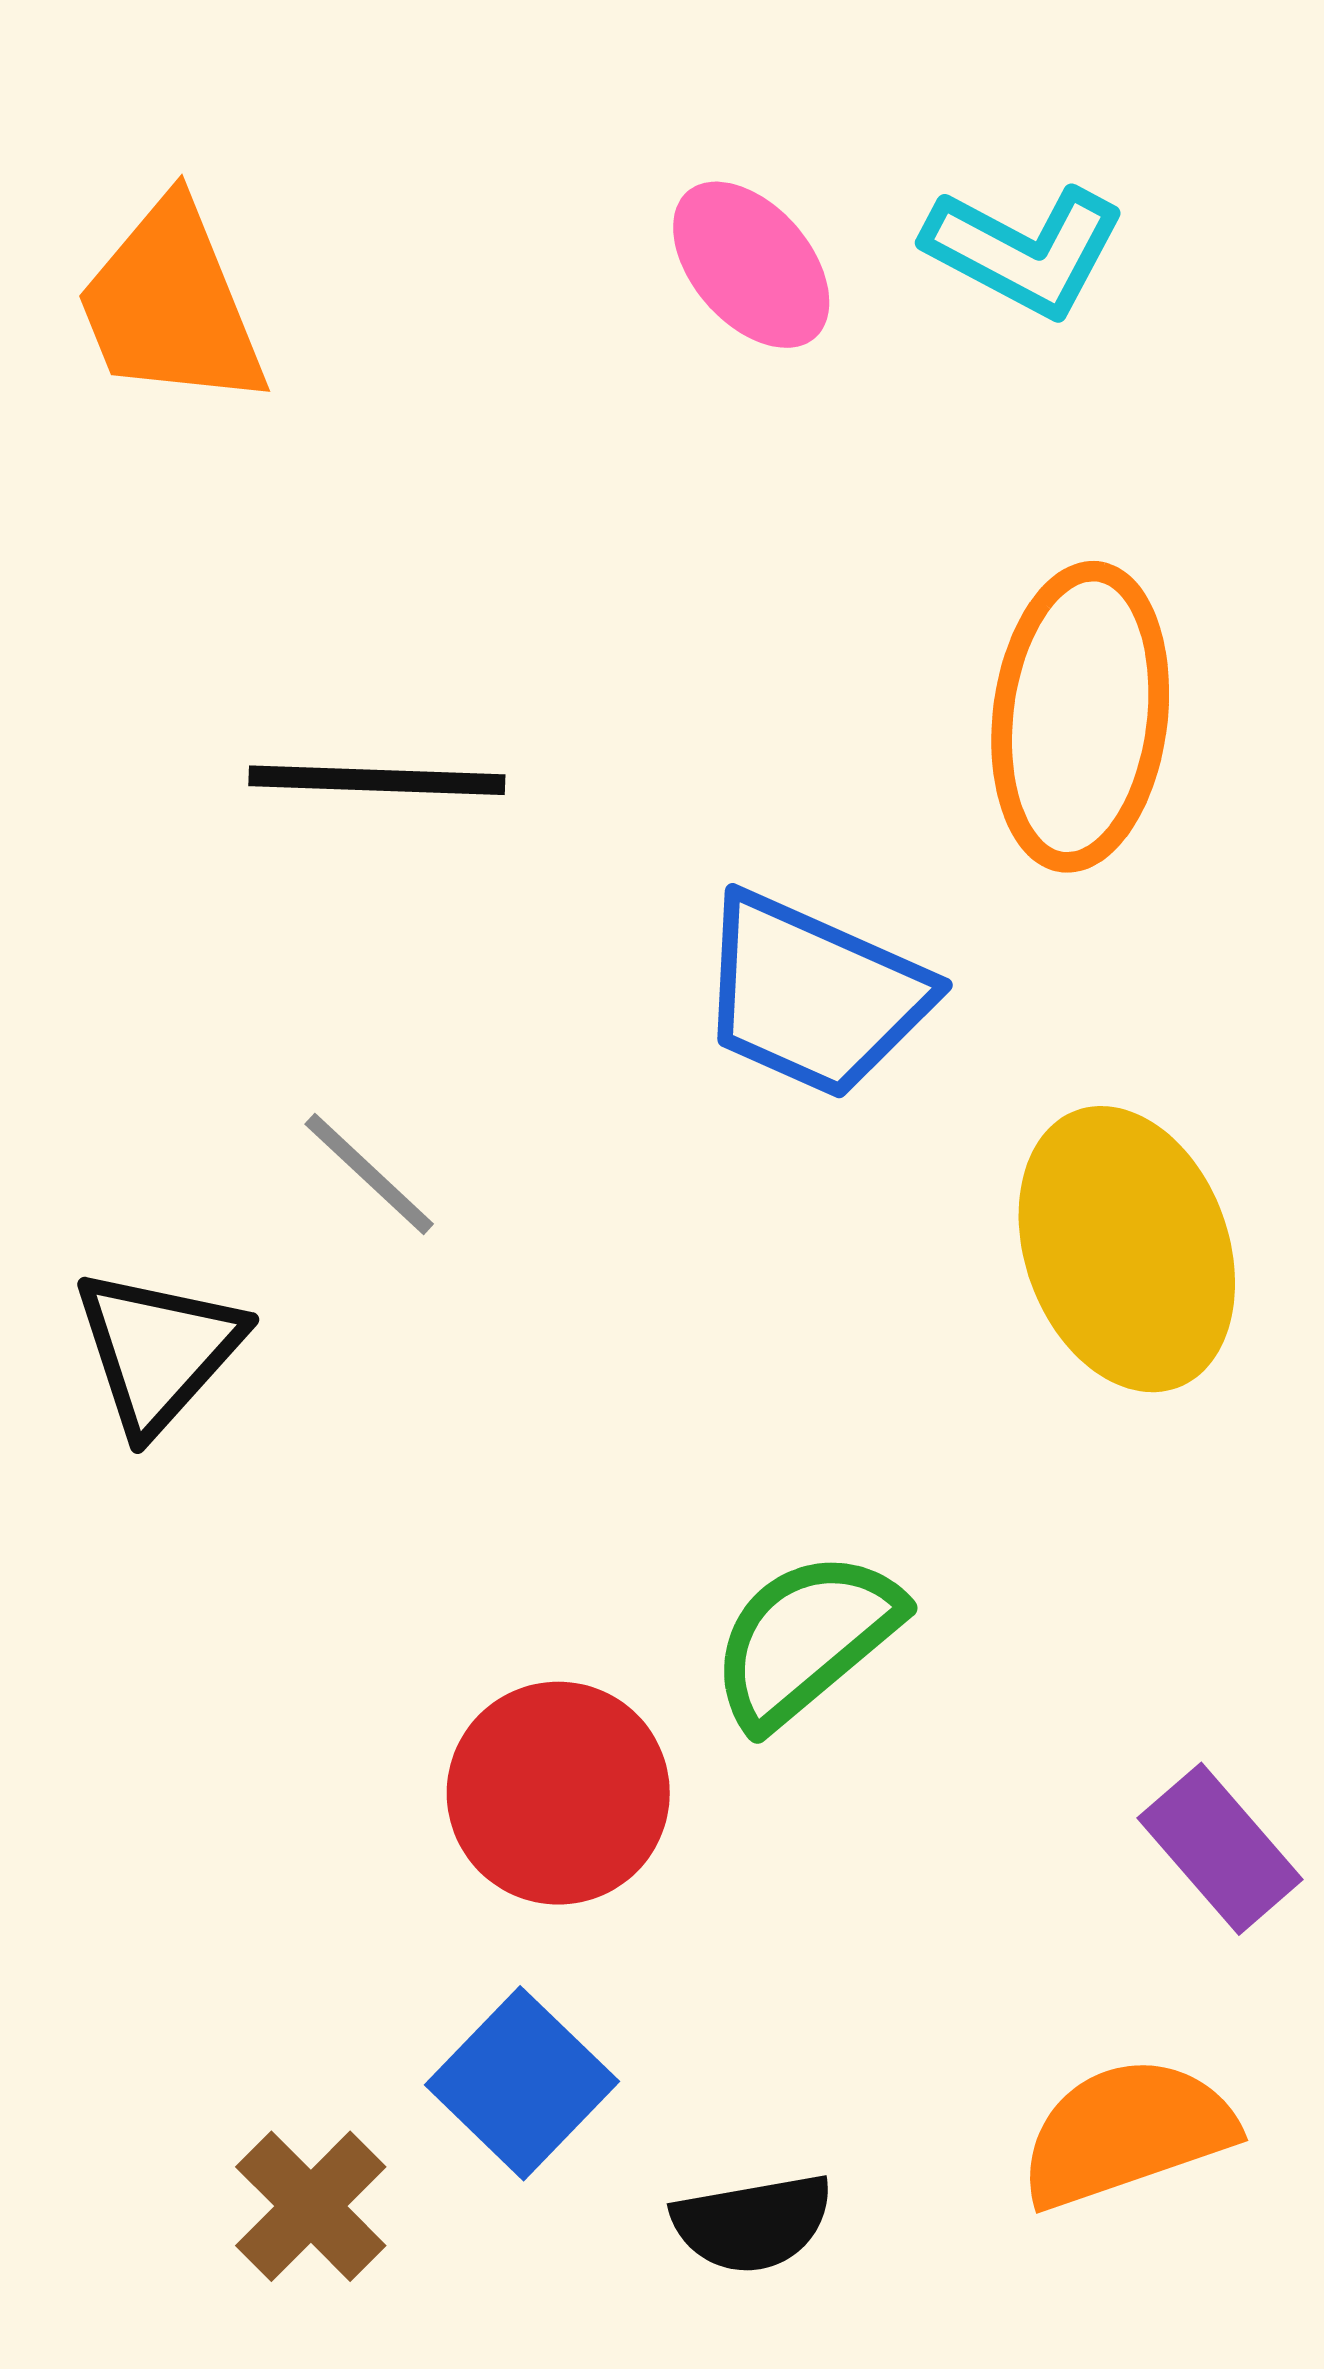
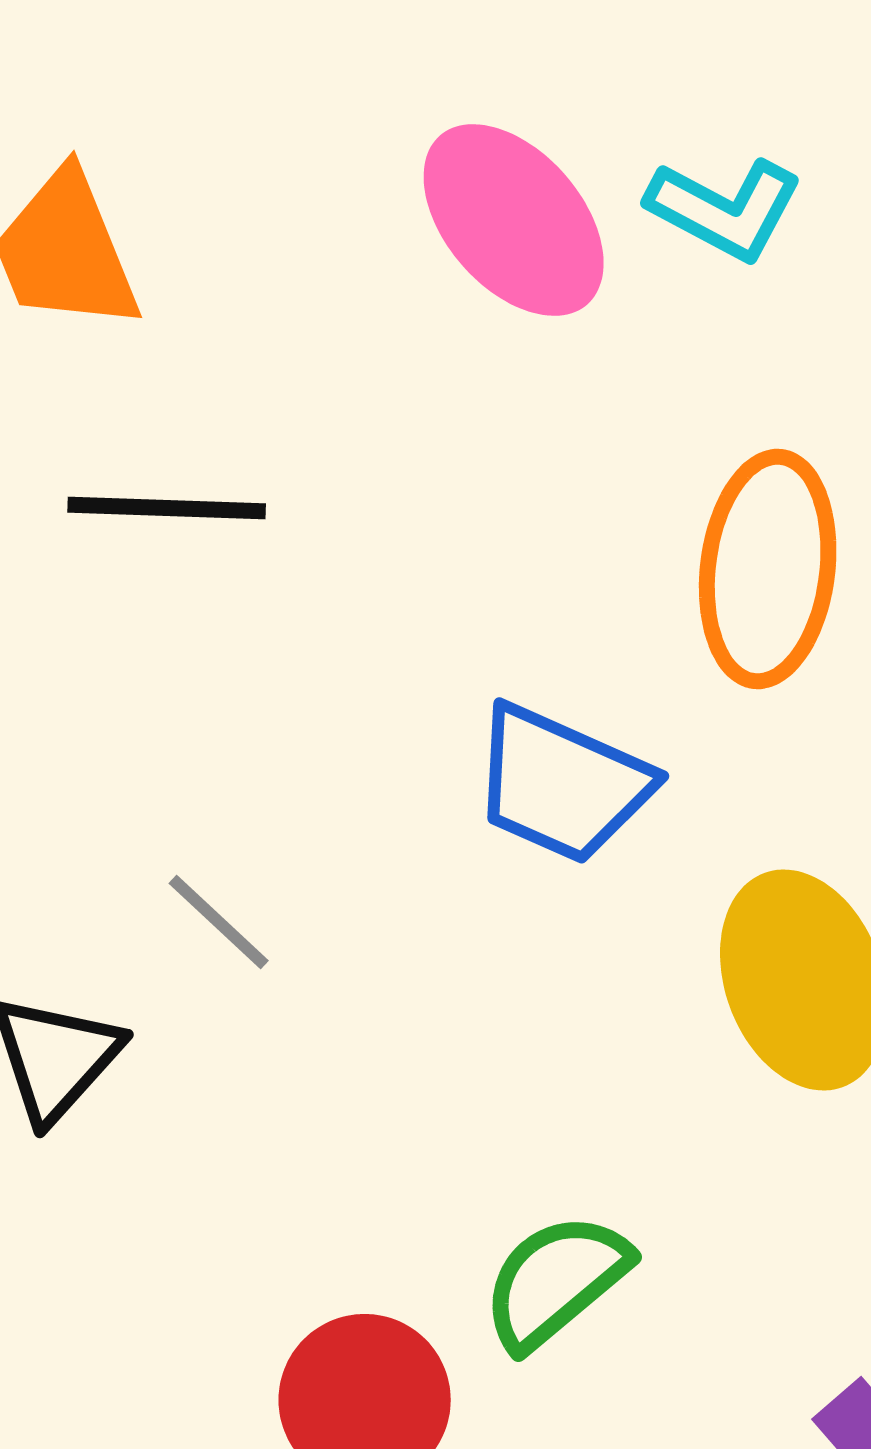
pink ellipse: (751, 265) -> (514, 220), size x1.5
black line: (377, 780) -> (167, 508), moved

